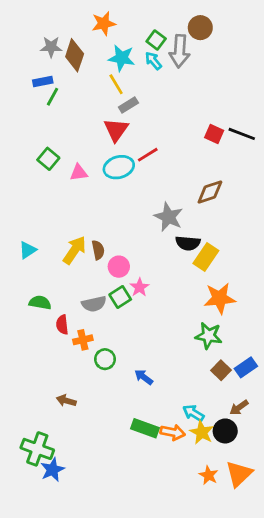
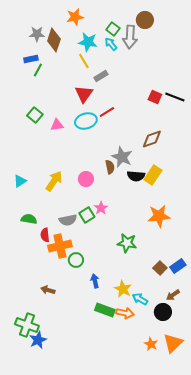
gray rectangle: (128, 105) -> (101, 76), moved
brown semicircle: (98, 250) -> (110, 167), moved
yellow rectangle: (206, 257) -> (153, 175), moved
pink circle: (119, 267) -> (86, 179), moved
green star: (209, 336) -> (127, 243), moved
orange cross: (83, 340) -> (60, 246), size x1.6
blue arrow: (144, 377) -> (95, 281), moved, turned 40
yellow star: (202, 432) -> (123, 289), moved

